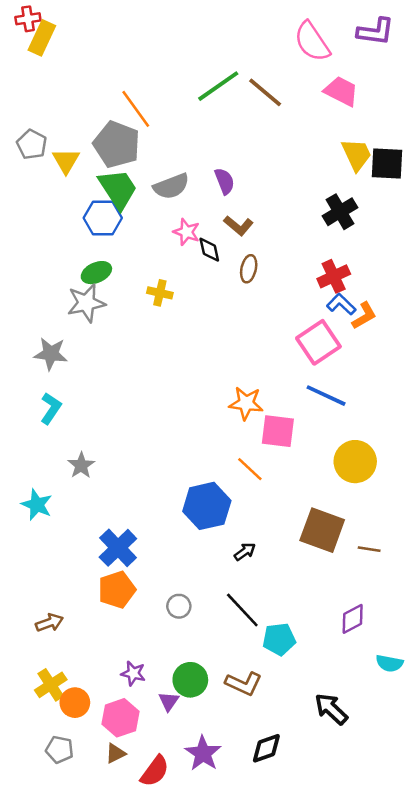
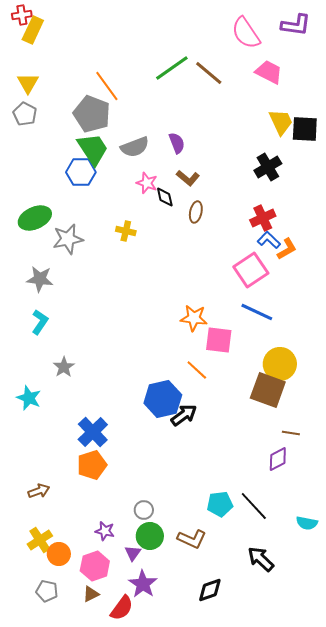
yellow triangle: (66, 161) -> (28, 83), moved
green ellipse: (96, 273) -> (35, 218), moved, size x1.4
brown square: (322, 530) -> (268, 390), moved
black arrow: (245, 552) -> (184, 415), moved, size x1.5
gray circle: (179, 606) -> (144, 510), moved
black line: (242, 610) -> (254, 506), moved
purple diamond: (353, 619) -> (278, 459), moved
purple star: (203, 753) -> (143, 584), moved

